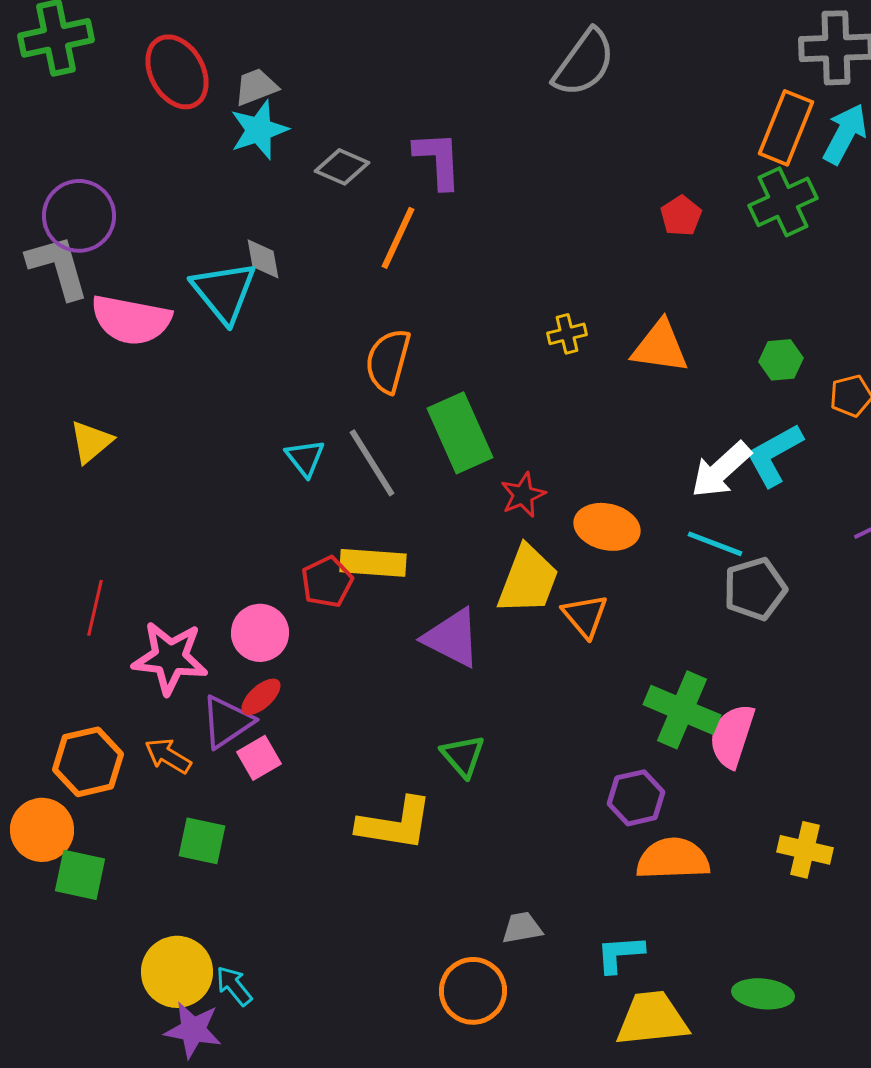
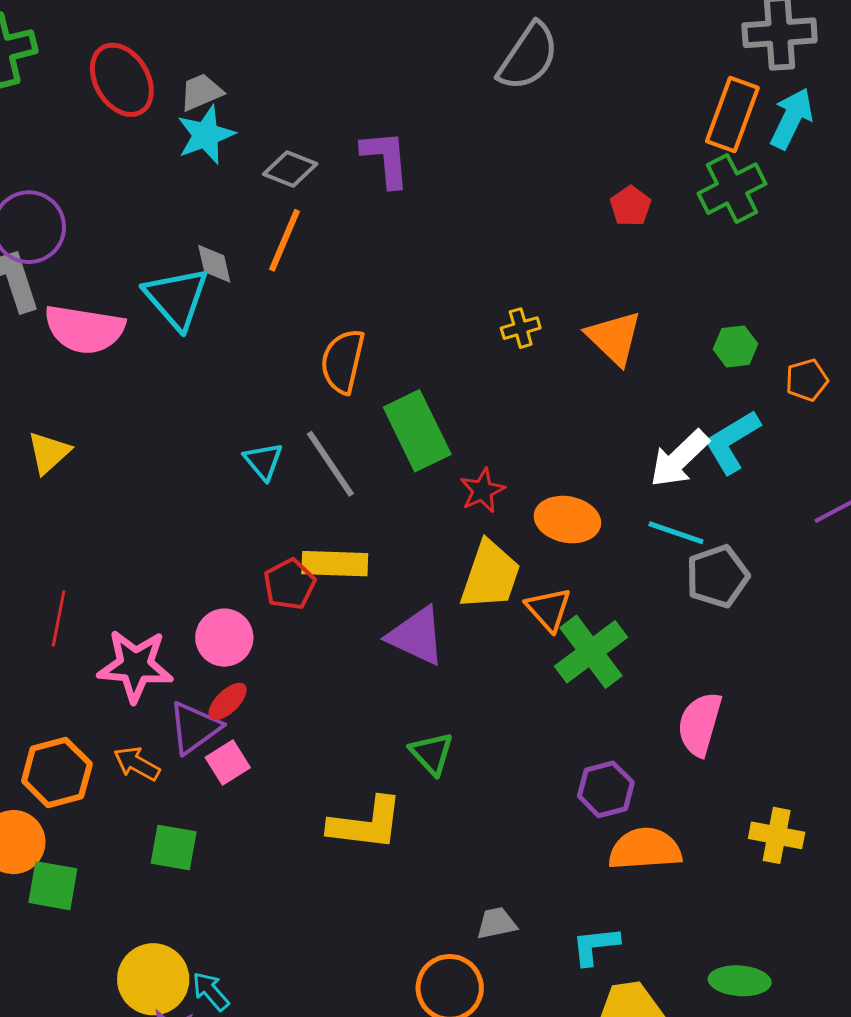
orange line: (398, 238) -> (285, 240), moved
orange triangle: (660, 347) -> (614, 338), turned 38
green cross: (682, 710) -> (591, 652), moved, turned 32

